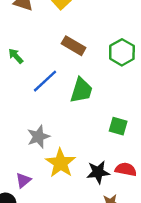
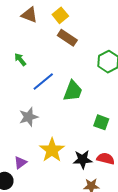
brown rectangle: (74, 46) -> (67, 38), moved
gray star: (38, 137) -> (29, 117), moved

